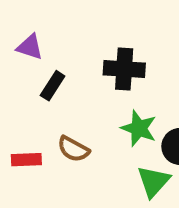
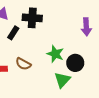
black cross: (124, 69) -> (32, 18), moved

